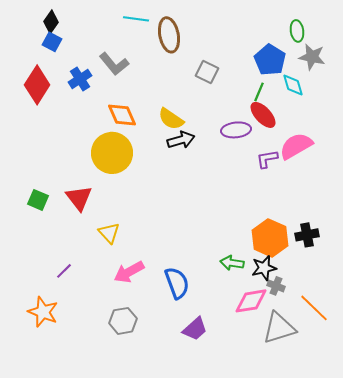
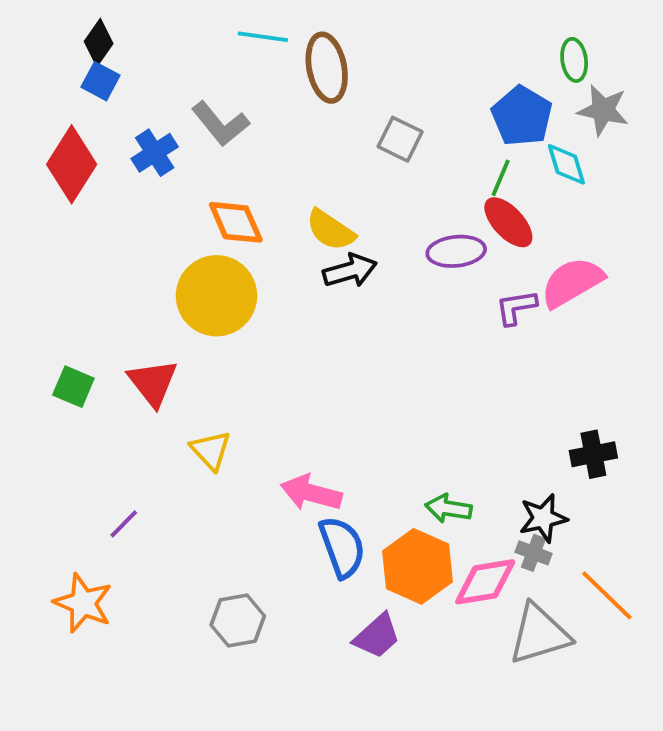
orange hexagon: (270, 238) -> (418, 566), moved
black star: (264, 268) -> (543, 518), moved
pink arrow: (129, 272) -> (311, 493), moved, turned 44

